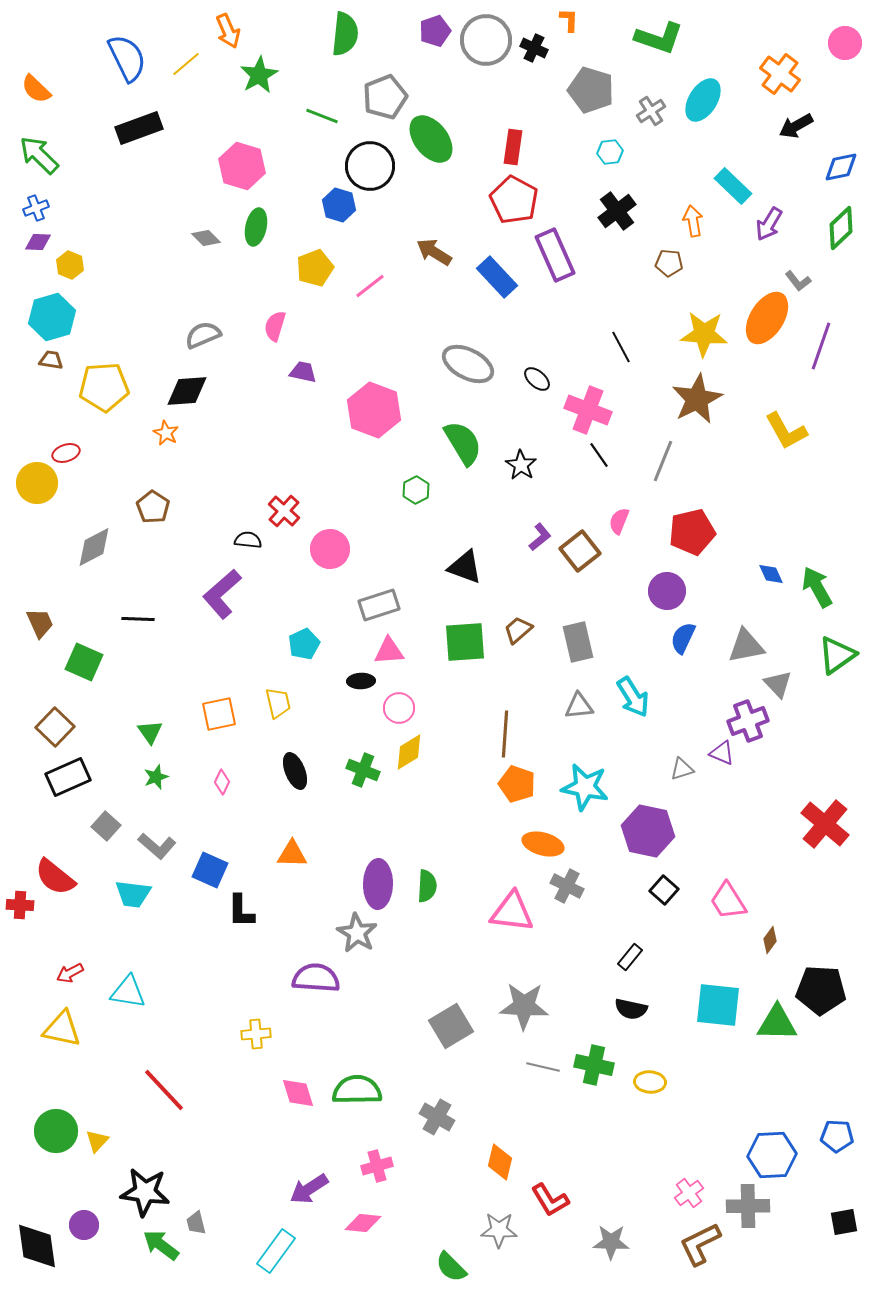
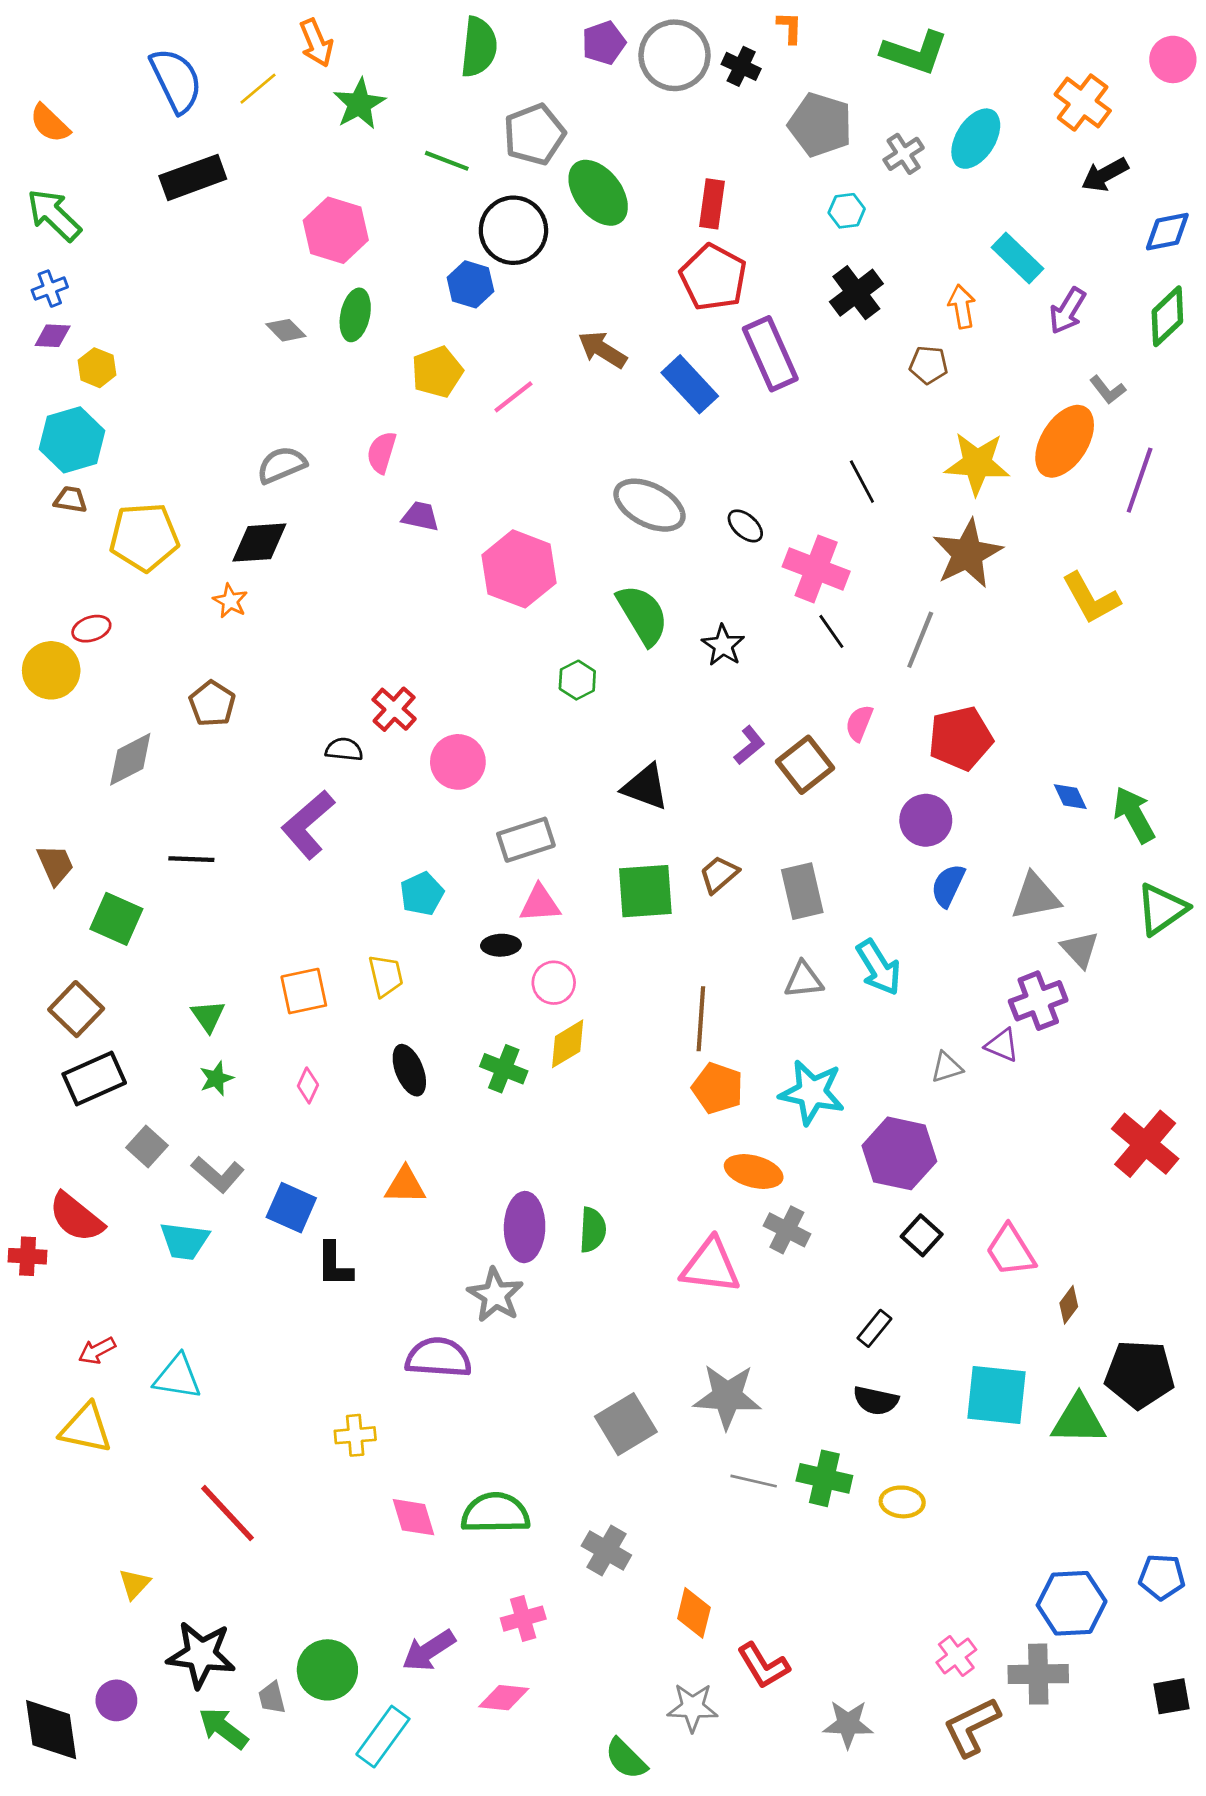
green circle: (56, 1131) -> (327, 1670), moved

